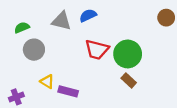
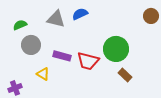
red trapezoid: (97, 50) -> (88, 61), moved
brown rectangle: (129, 80) -> (125, 75), moved
purple rectangle: (68, 91) -> (62, 56), moved

